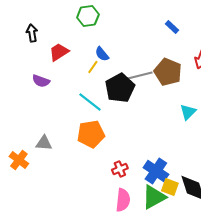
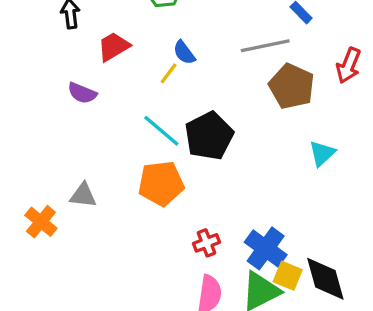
gray line: (138, 76) -> (265, 46), moved
black pentagon: (120, 88) -> (209, 136), moved

